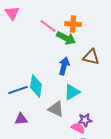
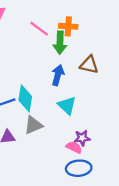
green arrow: (66, 38) -> (60, 43), turned 66
cyan triangle: (72, 92) -> (67, 105), turned -48
gray triangle: (56, 109) -> (33, 125), moved, turned -48

